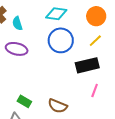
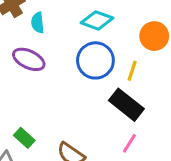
yellow line: (95, 41) -> (132, 71), moved, turned -40
black rectangle: (87, 65) -> (126, 105), turned 40

